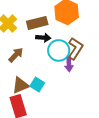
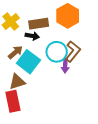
black arrow: (43, 38) -> (32, 36), moved
cyan square: (37, 84) -> (28, 62), moved, size x1.6

